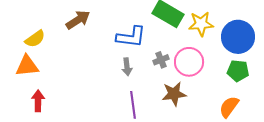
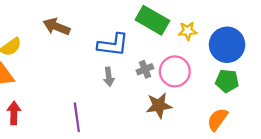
brown arrow: (78, 20) -> (57, 27), turned -125
yellow star: (201, 24) -> (188, 31), size x0.7
purple line: (133, 105) -> (77, 117), moved

